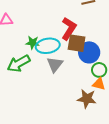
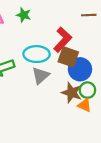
green star: (33, 43) -> (24, 15), moved
brown star: (87, 99) -> (72, 93), moved

